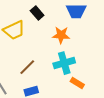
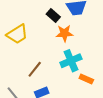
black rectangle: (37, 13) -> (53, 16), moved

